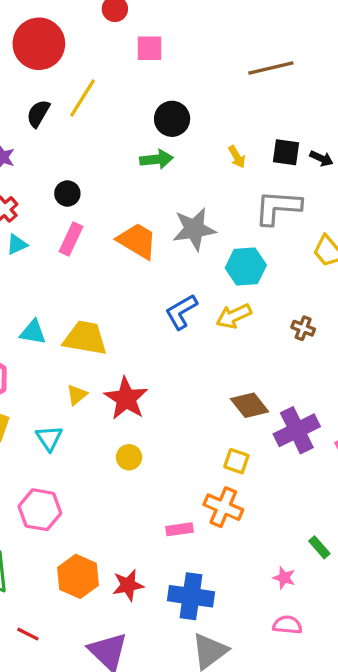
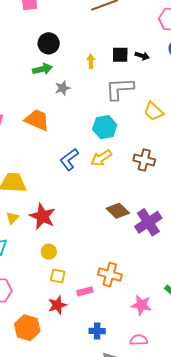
yellow arrow: (237, 157) -> (91, 61), turned -144
gray star: (194, 229) -> (63, 88), moved, size x0.6
brown cross: (303, 328) -> (144, 160), size x1.5
yellow square: (236, 461) -> (58, 276), moved
pink star: (284, 578) -> (141, 305), moved, size x1.5
red star: (128, 585) -> (57, 305), moved
blue cross: (191, 596) -> (97, 331), size x0.6
pink semicircle: (287, 625) -> (139, 340), moved

